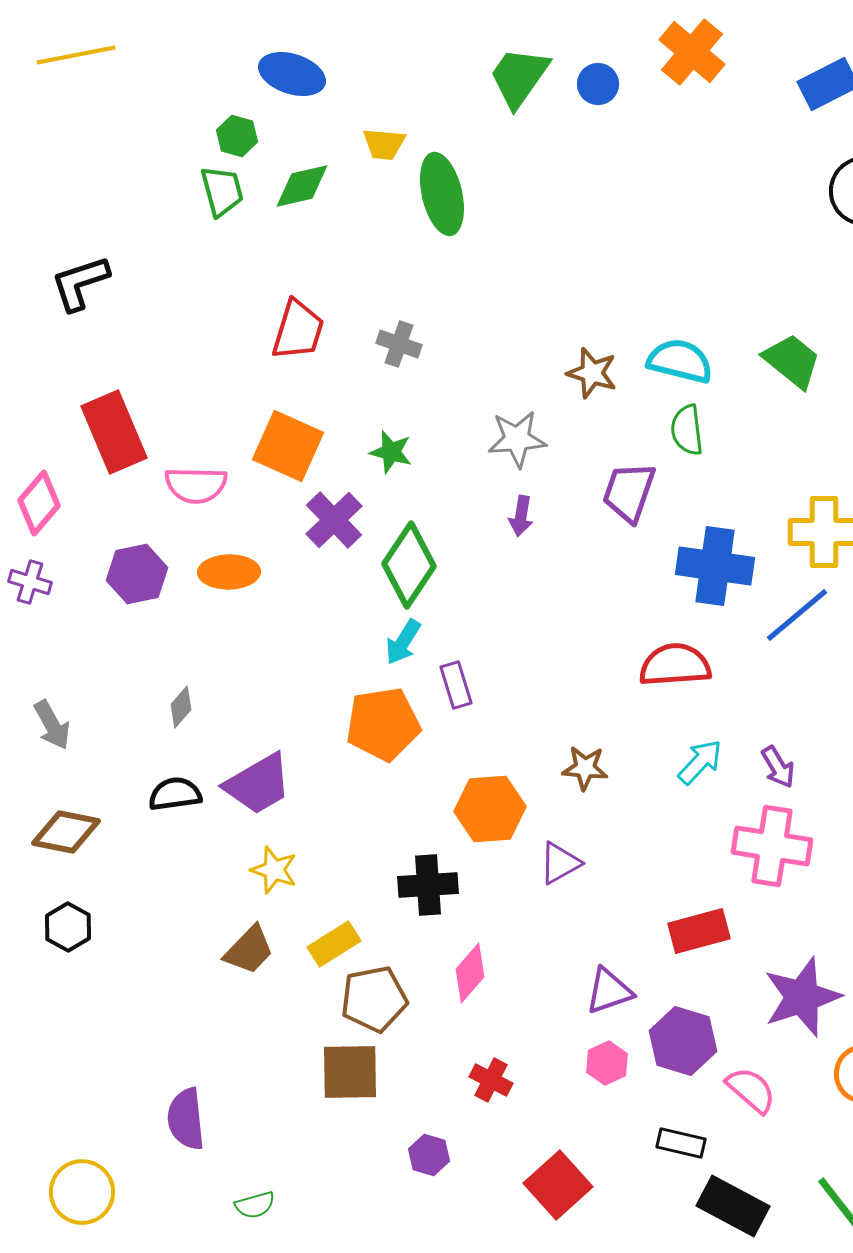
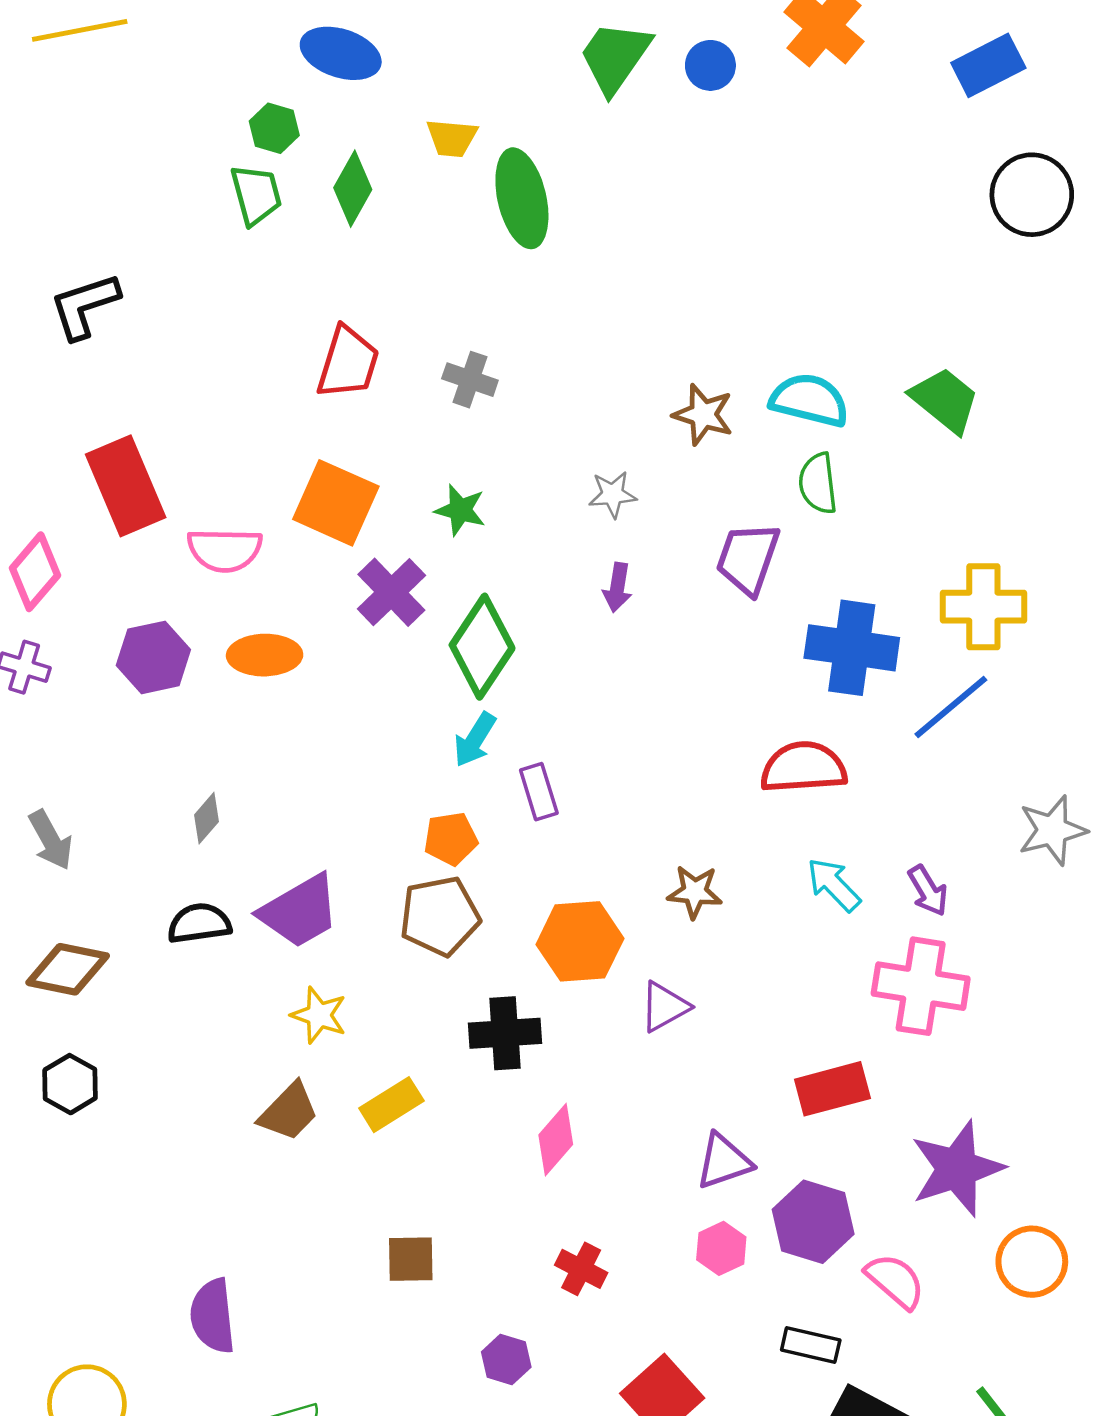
green diamond: (302, 186) -> (353, 189), turned -48
gray star: (517, 439) -> (613, 494), size x0.7
orange pentagon: (383, 724) -> (451, 839), size x0.6
cyan arrow: (700, 762) -> (834, 885), turned -87
brown pentagon: (374, 999) -> (440, 916), moved
brown square: (350, 1072) -> (411, 1259), size x0.7

